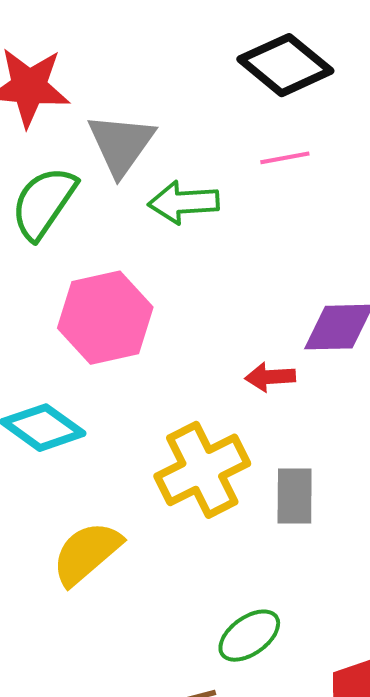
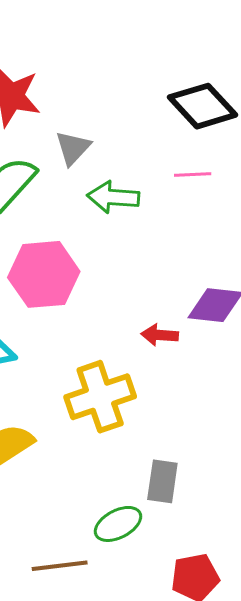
gray triangle: (121, 144) -> (73, 148), size x0.7
gray rectangle: (295, 496) -> (162, 481), moved

